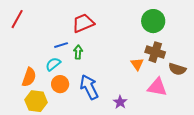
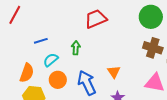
red trapezoid: (83, 23) -> (96, 19), moved
blue line: (61, 45) -> (41, 41), moved
orange triangle: (137, 64) -> (114, 72), moved

